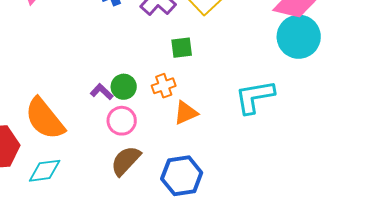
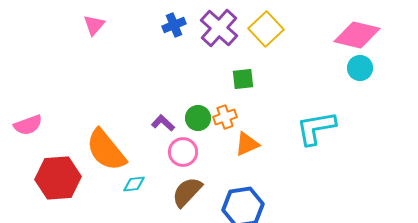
cyan circle: (299, 37) -> (360, 68), size x0.6
green circle: (124, 87) -> (198, 118), moved
cyan diamond: (45, 171) -> (134, 184), moved, size x0.7

